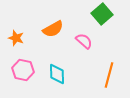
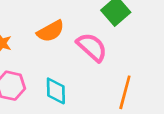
pink semicircle: (84, 41) -> (92, 47), size x1.4

